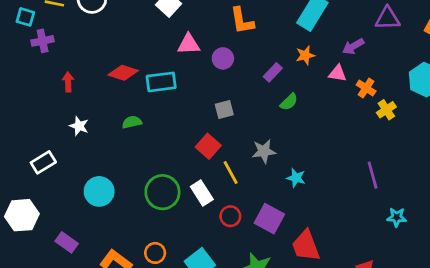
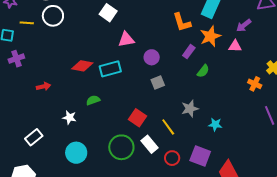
orange L-shape: (242, 21) -> (182, 22), moved
purple cross: (43, 41) -> (16, 59), moved
orange star: (305, 55) -> (210, 36), size x1.5
purple circle: (223, 58) -> (152, 57), moved
red arrow: (68, 82) -> (44, 87), moved, turned 88
orange cross: (366, 88) -> (255, 84), moved
white star: (79, 126) -> (69, 117), moved
red square: (208, 146) -> (137, 118), moved

